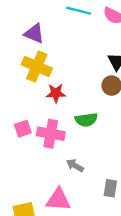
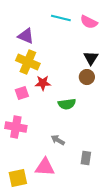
pink square: (23, 129) -> (22, 93), moved
pink cross: (51, 134) -> (16, 127), moved

